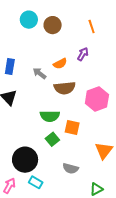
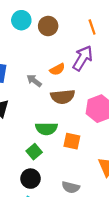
purple arrow: (83, 54) -> (83, 58), size x1.6
green square: (52, 139) -> (34, 152), moved
black circle: (25, 160) -> (31, 179), moved, size x0.7

